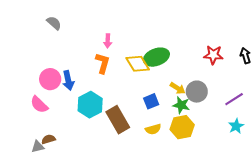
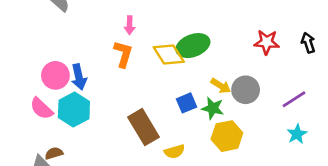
cyan hexagon: (90, 105) -> (74, 110), moved
green star: (181, 105) -> (213, 108), moved
yellow semicircle: (153, 129) -> (175, 152), moved

